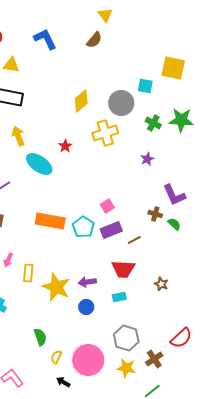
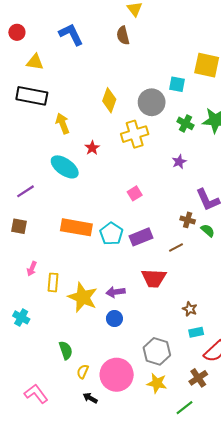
brown semicircle: (94, 40) -> (123, 35), turned 126
yellow diamond: (81, 101) -> (109, 100), turned -30
yellow arrow: (18, 136) -> (63, 123), moved
pink square: (107, 206) -> (135, 193), moved
brown line: (134, 240) -> (176, 247), moved
brown star: (161, 284) -> (190, 309), moved
cyan rectangle: (119, 297) -> (196, 332), moved
brown cross: (154, 359) -> (198, 378), moved

